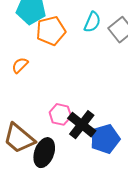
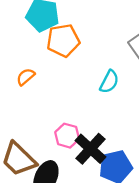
cyan semicircle: (92, 22) -> (109, 82), moved

